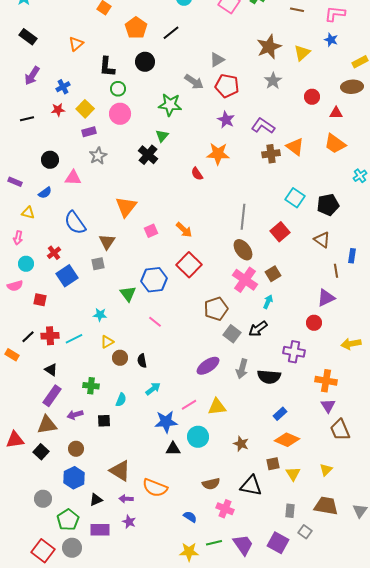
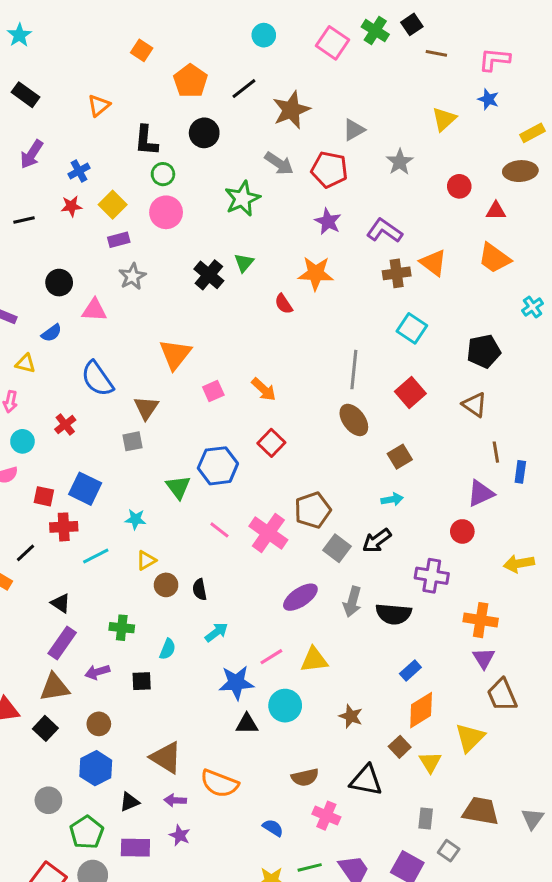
brown star: (269, 47) -> (291, 110), moved
gray triangle: (217, 60) -> (354, 130), moved
green star: (170, 105) -> (242, 199), turned -30
green triangle: (162, 136) -> (244, 263), moved
cyan square: (295, 198) -> (412, 328), moved
blue rectangle: (352, 256) -> (520, 472), moved
red square: (189, 265) -> (271, 443), size x0.7
blue square: (67, 276) -> (85, 489), moved, turned -30
pink cross: (245, 280) -> (268, 533), moved
cyan arrow: (268, 302) -> (392, 499), turned 56
red cross: (50, 336) -> (64, 527), moved
orange diamond: (287, 440) -> (421, 710), turned -55
brown square: (273, 464) -> (400, 747), turned -32
yellow triangle: (326, 470) -> (470, 738), moved, size x1.5

